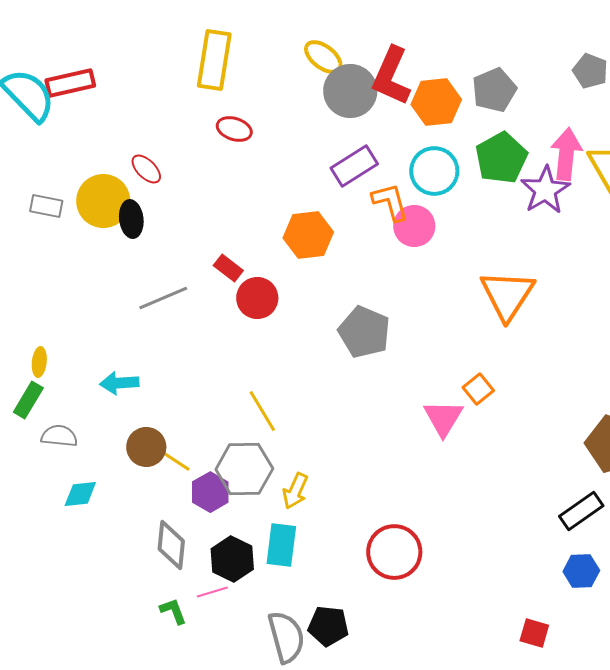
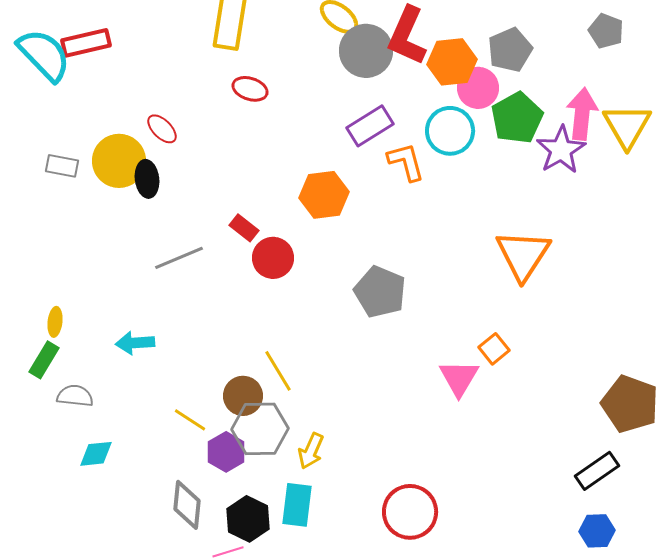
pink circle: (414, 226) -> (478, 88), moved
brown circle: (146, 447) -> (243, 396), moved

